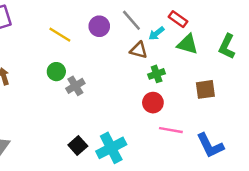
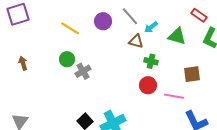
red rectangle: (178, 19) -> (199, 15), moved
green cross: (157, 74) -> (151, 61), turned 32
pink line: (171, 130) -> (174, 96), moved

